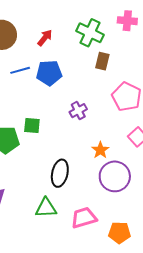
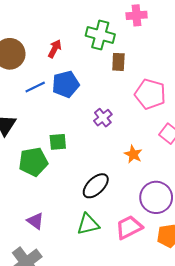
black ellipse: (60, 173) -> (96, 186), turned 44
purple circle: (115, 176) -> (156, 197), moved

